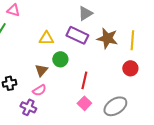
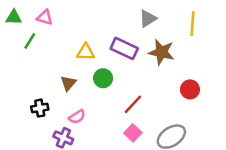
gray triangle: (85, 13) -> (148, 19), moved
yellow line: (132, 40) -> (192, 24), moved
brown triangle: (41, 70) -> (68, 83), moved
red line: (84, 80) -> (133, 104), turned 30

